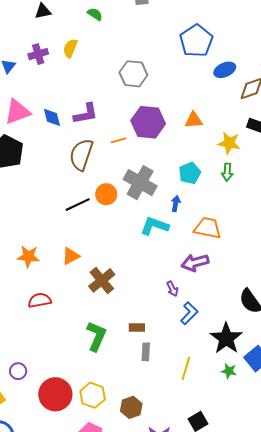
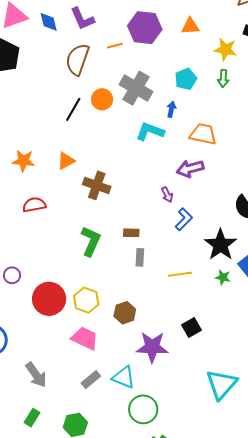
purple L-shape: (86, 114) -> (82, 19), turned 76
black line: (78, 205) -> (73, 109), turned -35
brown cross: (102, 280) -> (97, 185), turned -32
yellow line: (186, 368) -> (180, 274), turned 65

